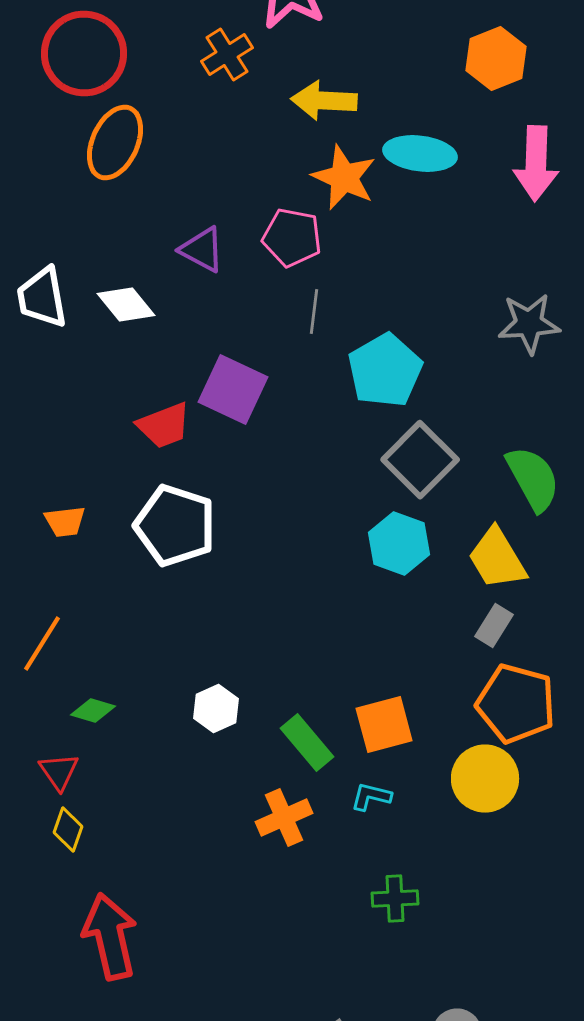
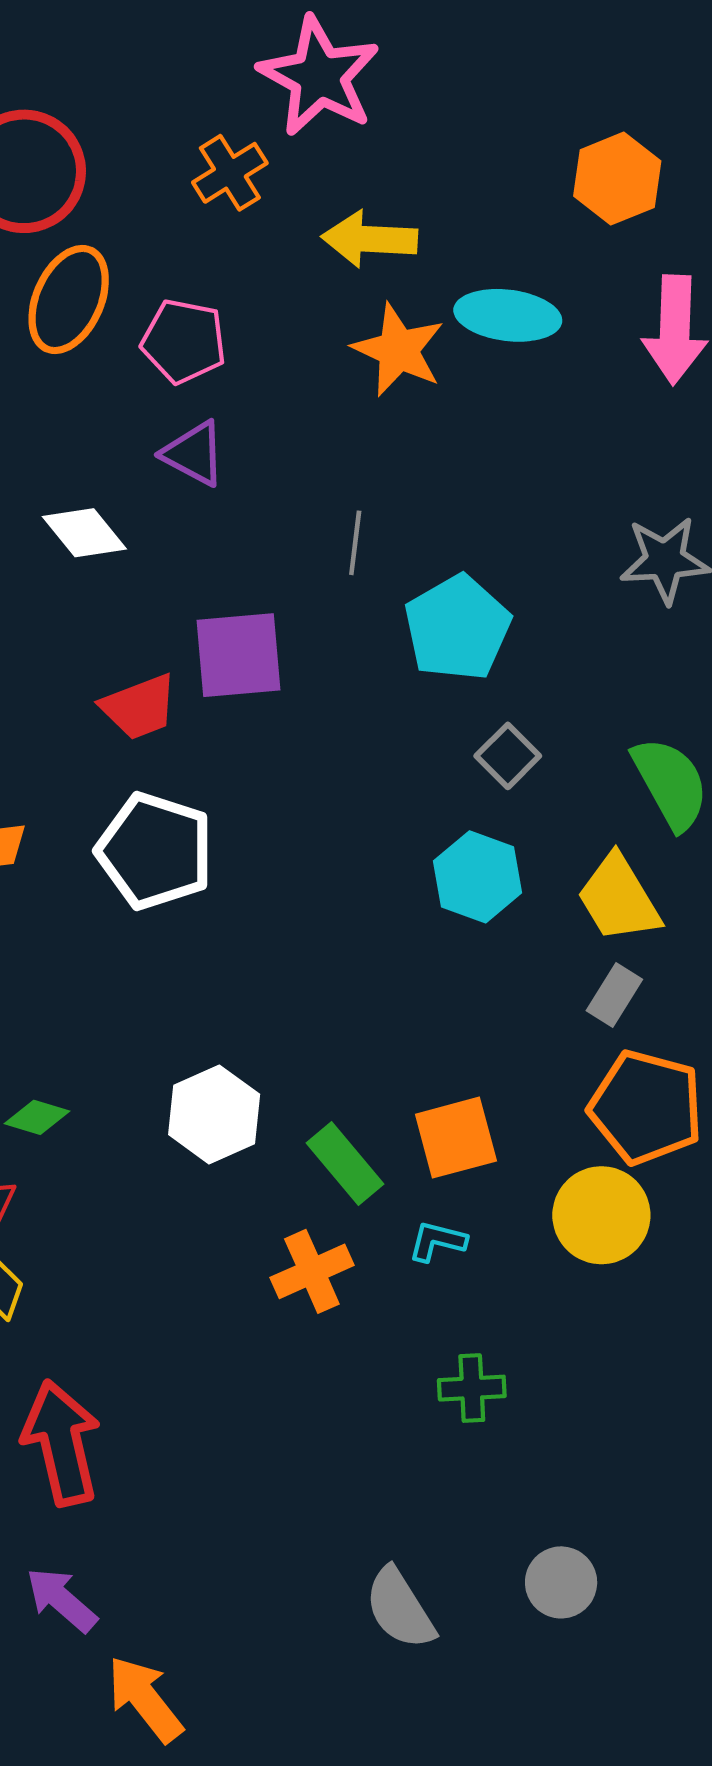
pink pentagon: (292, 238) -> (184, 341), moved
purple square: (233, 390) -> (239, 655), turned -30
gray square: (420, 460) -> (508, 756), size x0.6
white hexagon: (216, 708) -> (214, 1114), size x1.4

